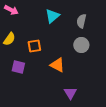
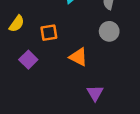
purple square: (18, 67) -> (28, 60), turned 32

